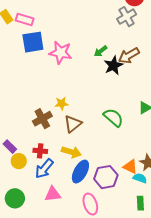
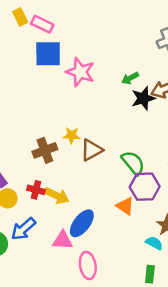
brown triangle: (73, 124) -> (92, 150), moved
yellow arrow: (71, 152) -> (57, 196), moved
orange triangle: (130, 167) -> (125, 206), moved
blue arrow: (44, 169) -> (23, 229), moved
purple hexagon: (106, 177) -> (145, 187), moved
pink triangle: (53, 194) -> (63, 240), moved

